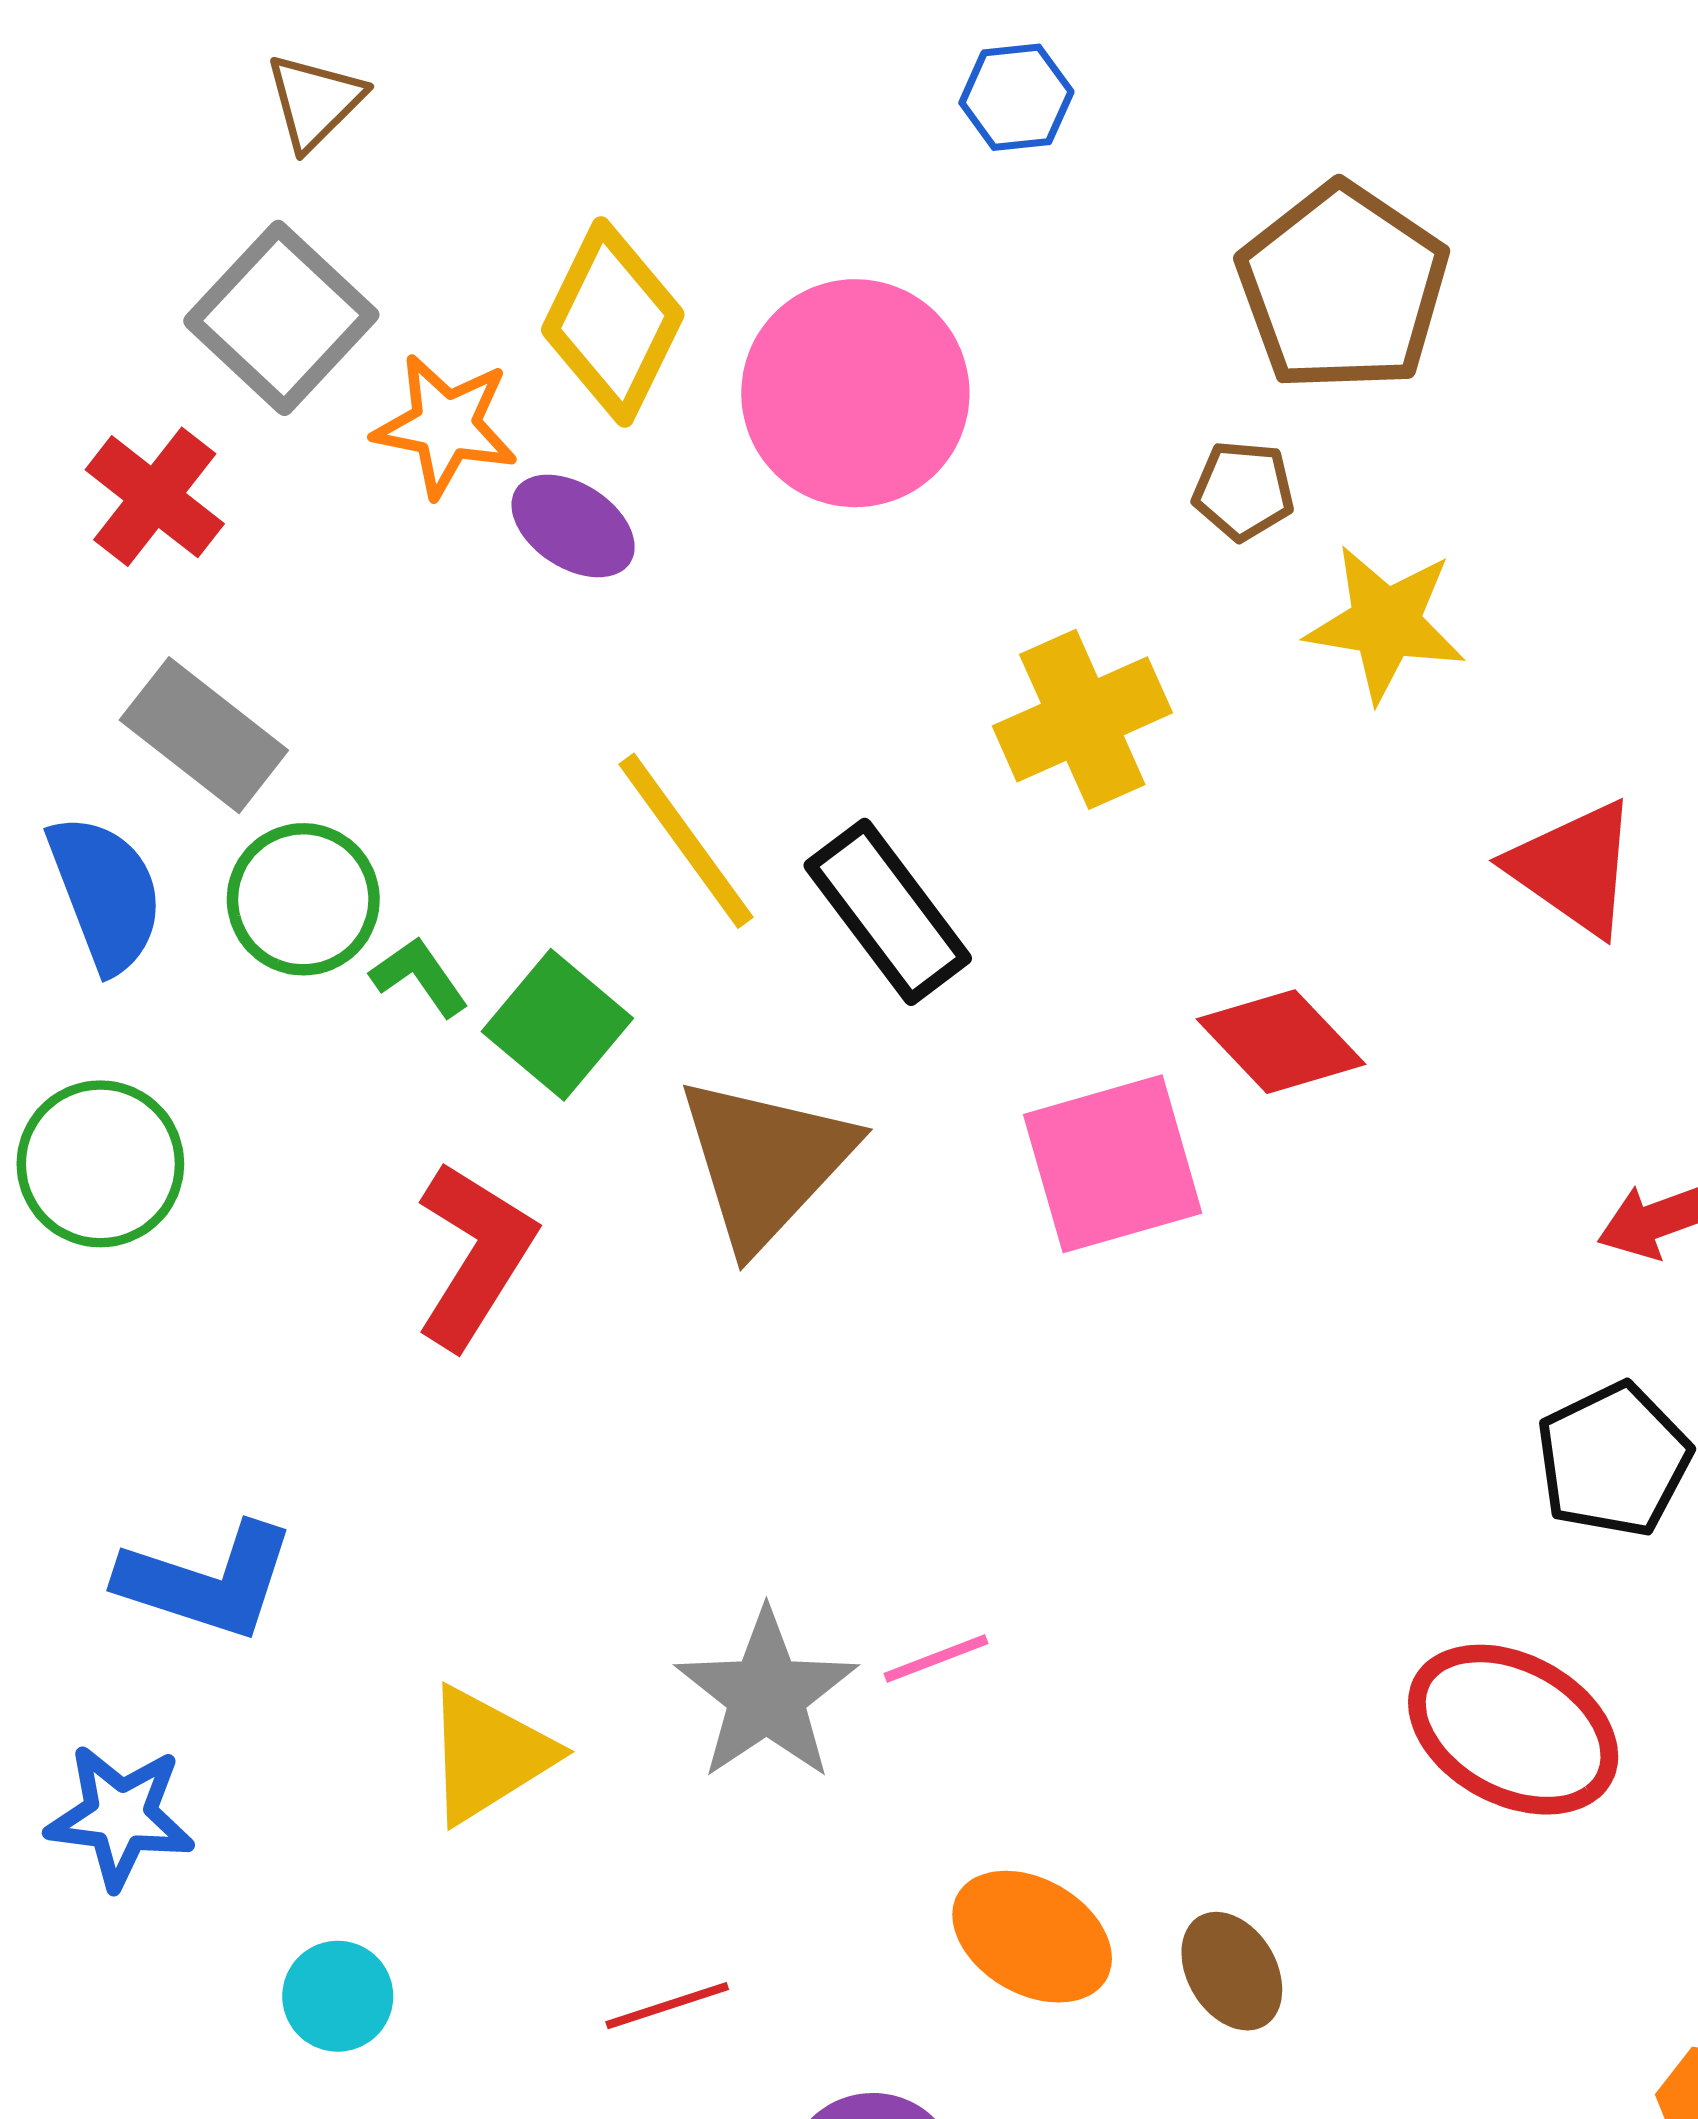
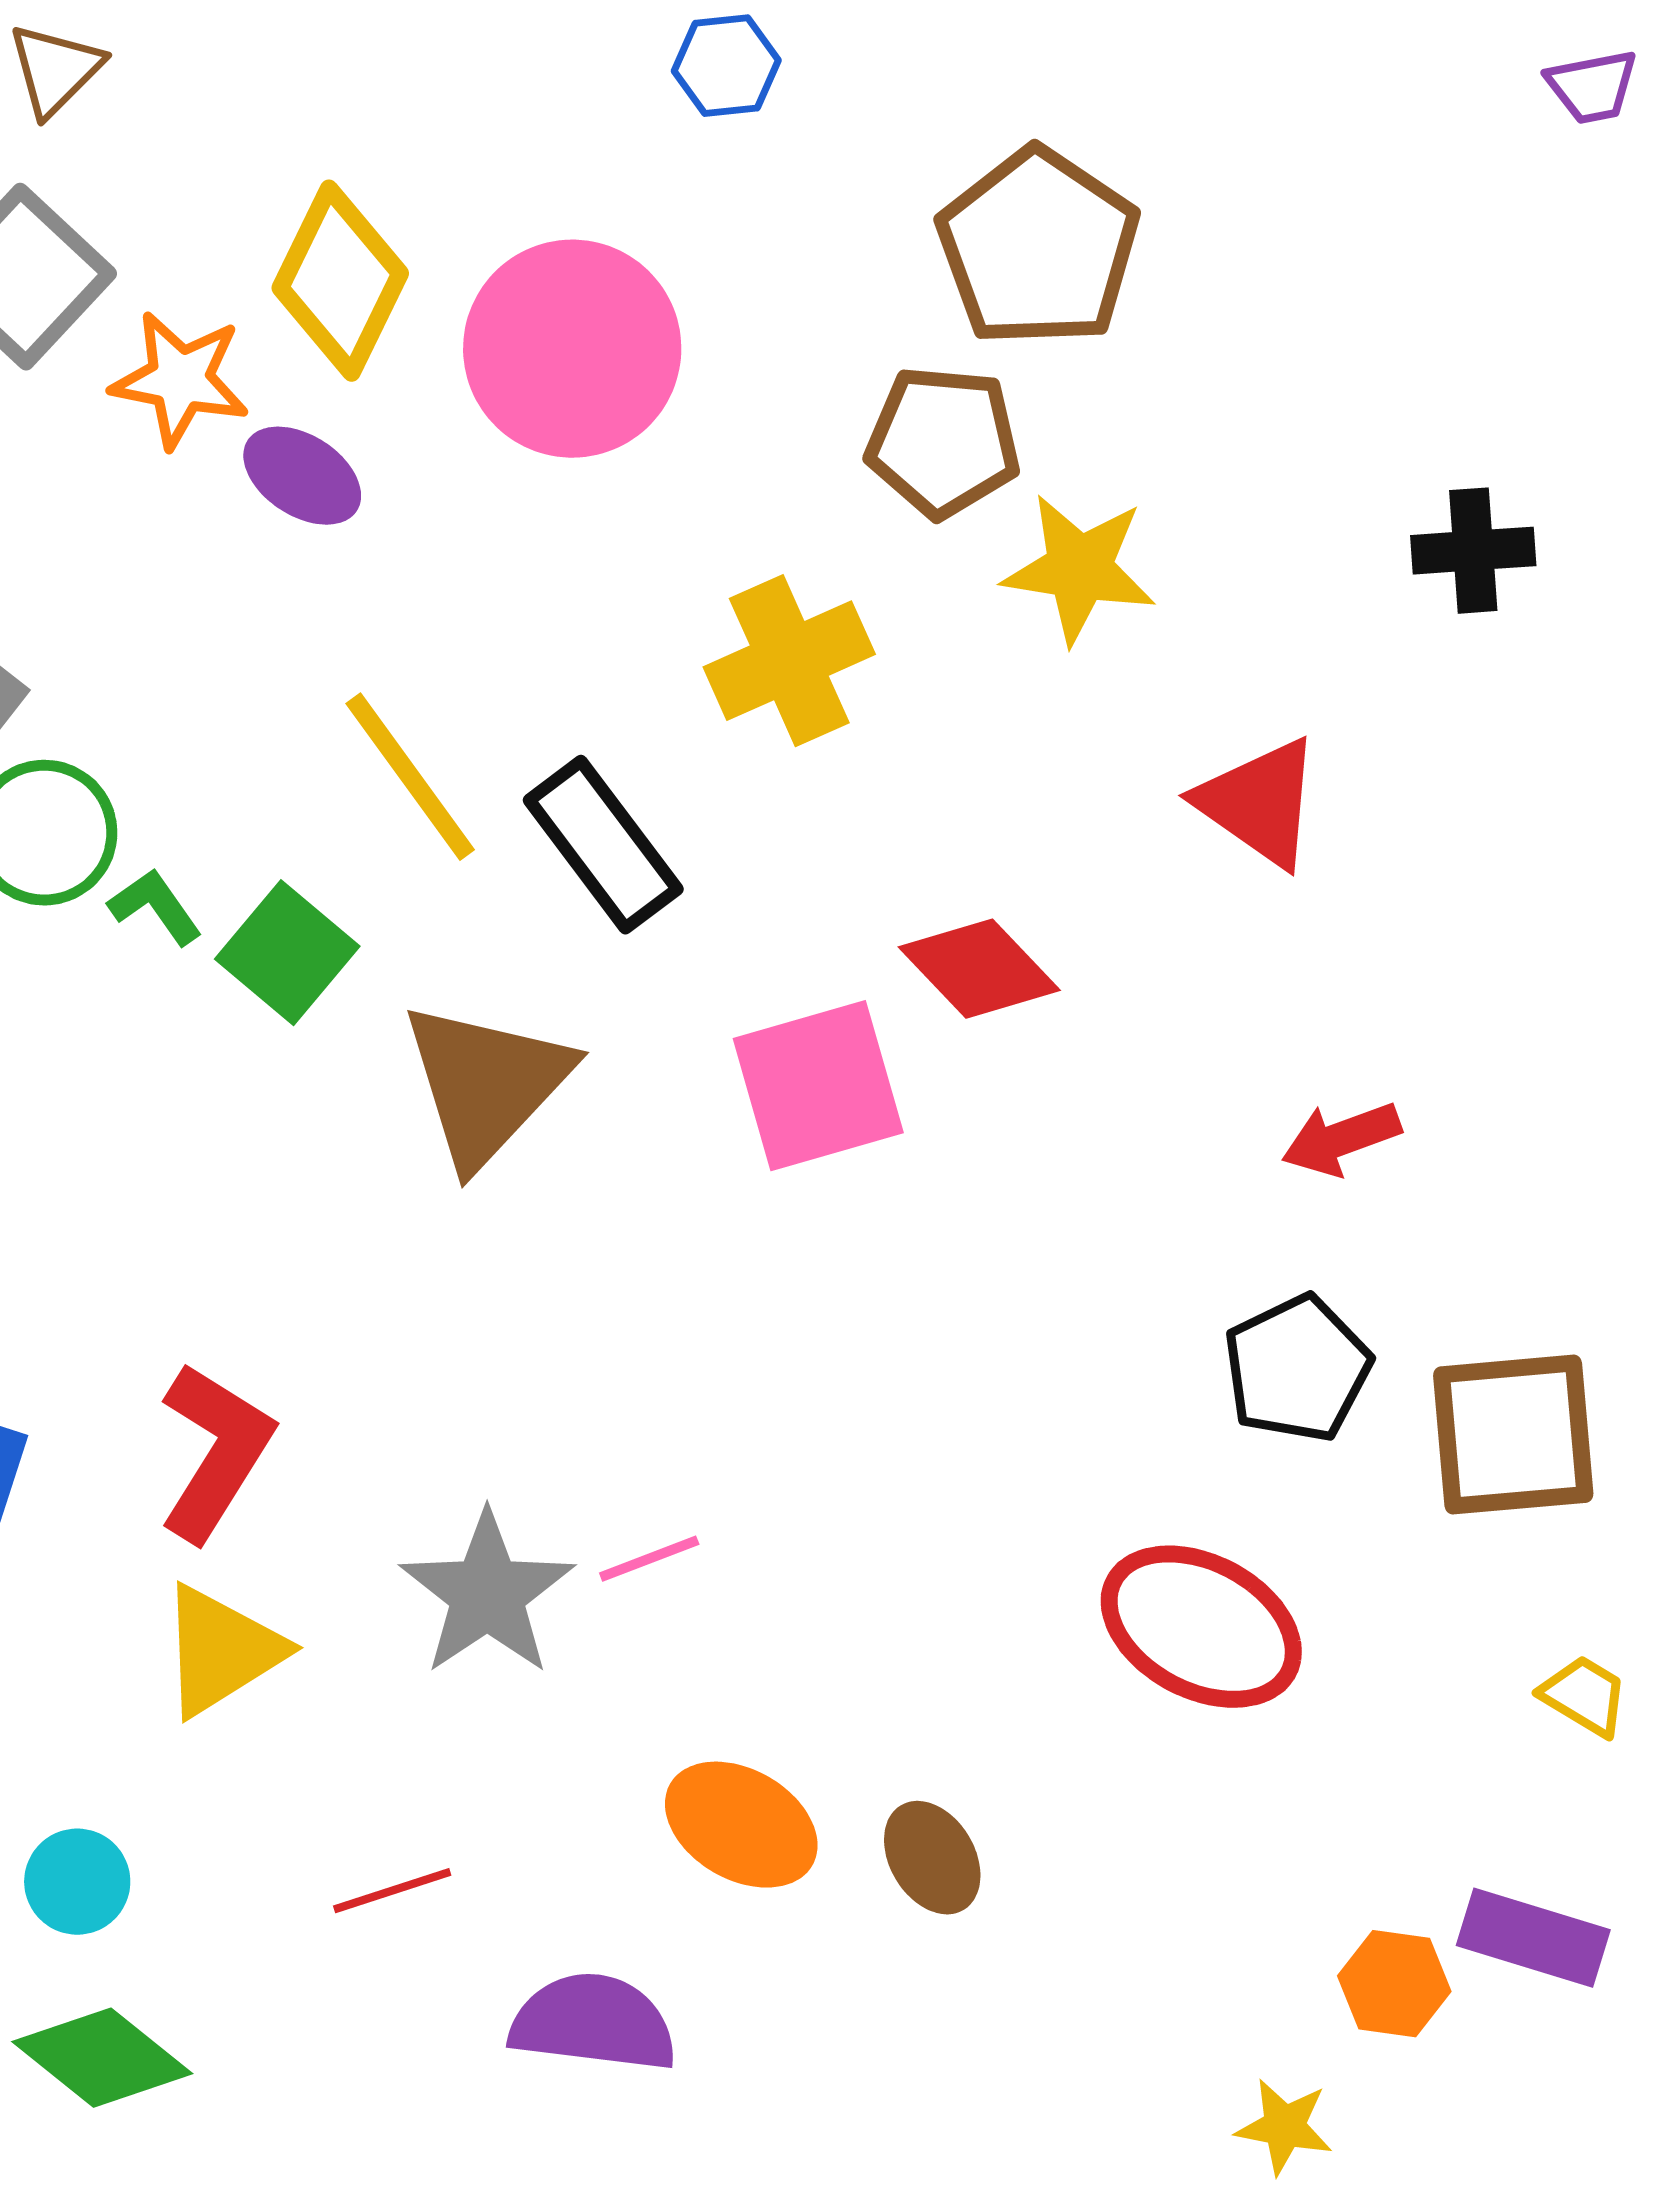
brown pentagon: (1243, 490) -> (943, 442), size x1.6
red L-shape: (475, 1255) -> (215, 1452), moved

